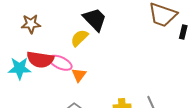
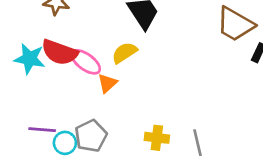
yellow semicircle: (79, 38) -> (124, 53), moved

